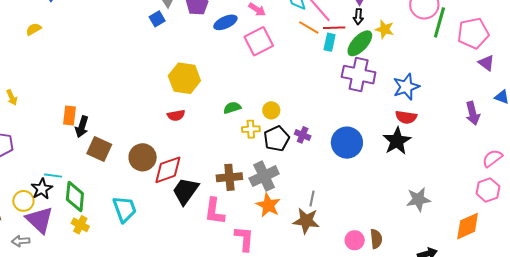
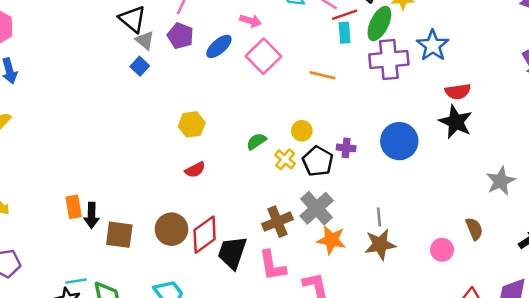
orange line: (309, 27) -> (322, 75), moved
yellow hexagon: (184, 78) -> (192, 124), size x0.7
blue star: (406, 87) -> (433, 45), moved
yellow cross: (251, 129) -> (285, 159), turned -30
brown semicircle: (376, 239) -> (474, 229), moved

